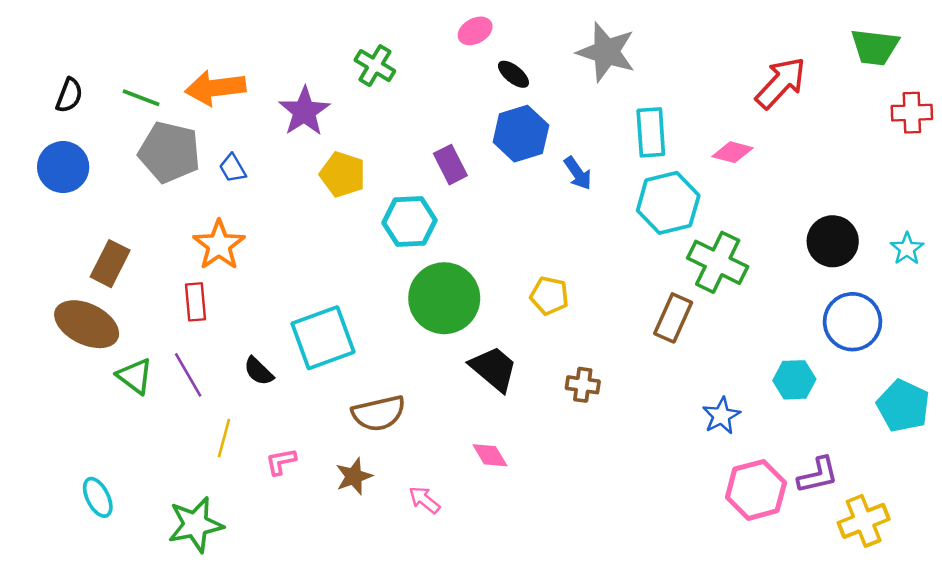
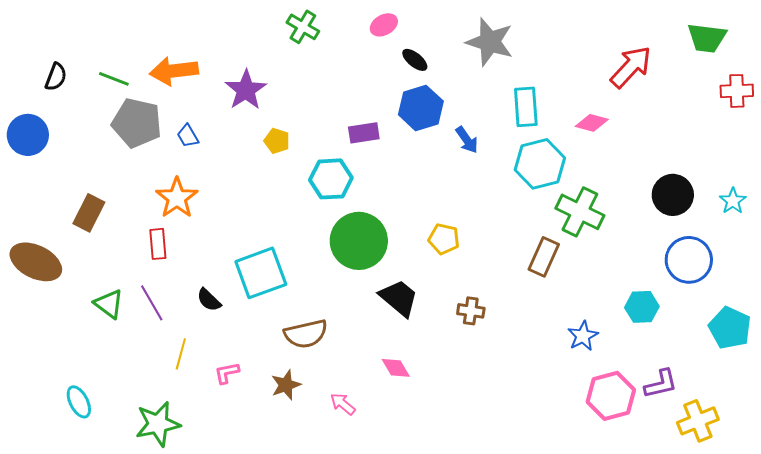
green cross: (375, 66) -> (303, 27), moved
purple rectangle: (450, 165) -> (364, 133), turned -72
blue circle: (63, 167) -> (28, 135), moved
yellow pentagon: (343, 174) -> (277, 141), size x0.7
brown ellipse: (87, 324) -> (36, 262), moved

